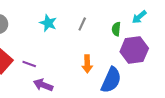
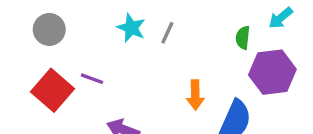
gray line: (82, 24) -> (167, 33), moved
purple line: (29, 64) -> (92, 79), moved

